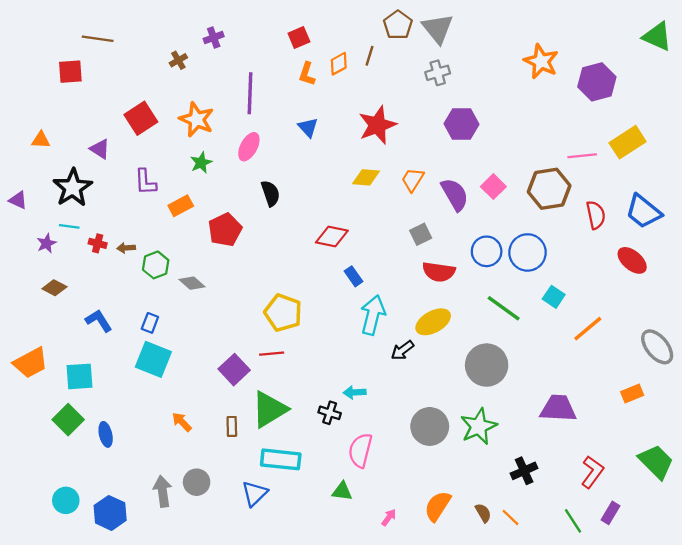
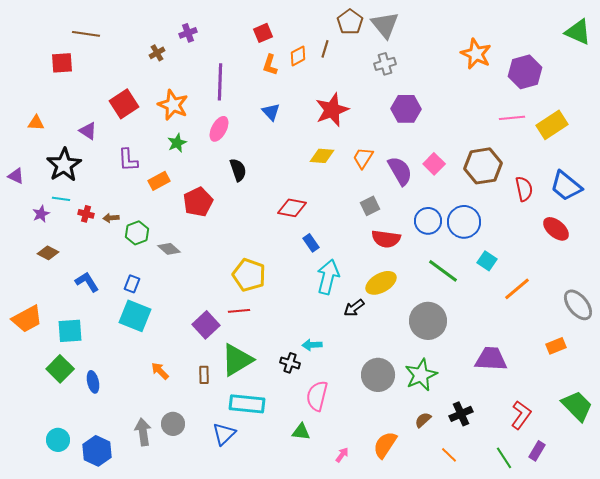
pink line: (582, 156) -> (512, 118), moved
brown semicircle: (483, 513) -> (423, 420), moved, turned -102

